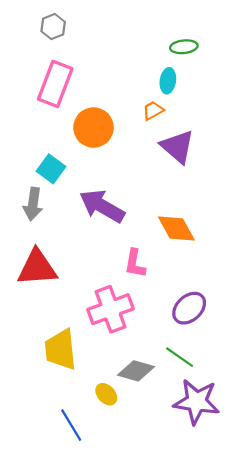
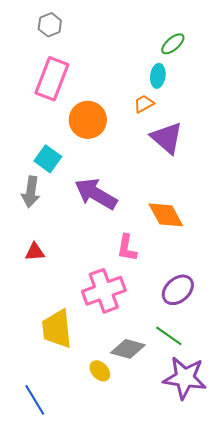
green ellipse: (184, 47) -> (173, 44), turned -35
red triangle: (37, 268) -> (35, 252), size x0.5
blue line: (71, 425) -> (35, 400), moved

